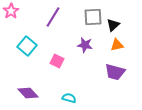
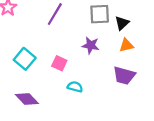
cyan square: (27, 46) -> (25, 59), moved
cyan semicircle: (69, 98) -> (75, 87), moved

